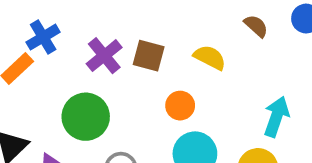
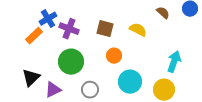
purple cross: (104, 56) -> (69, 29), moved, turned -30
orange circle: (180, 106) -> (114, 56), moved

